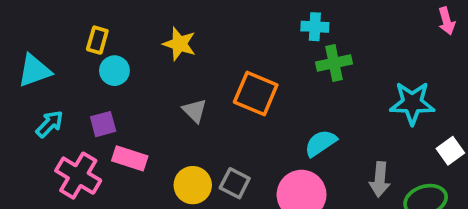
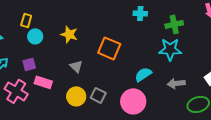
yellow star: (179, 44) -> (69, 34), moved
green cross: (334, 63) -> (174, 24), moved
cyan star: (412, 103) -> (170, 49), moved
gray triangle: (195, 111) -> (76, 66), moved
gray arrow: (380, 179) -> (176, 83), moved, turned 78

